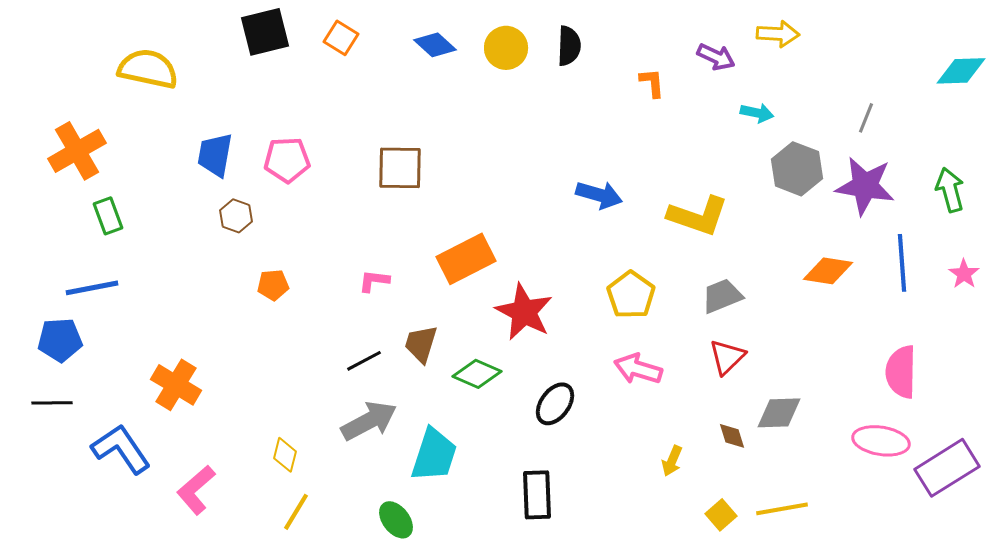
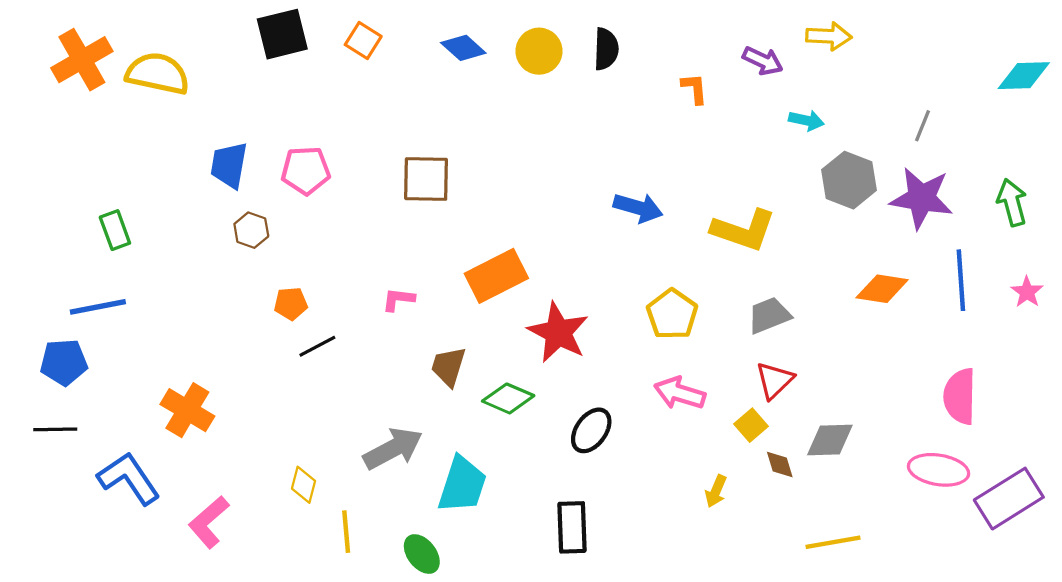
orange cross: (77, 151) -> (82, 60), moved
black line: (364, 361) -> (317, 346), moved
yellow line: (296, 512) -> (346, 532), moved, turned -36
yellow square: (721, 515) -> (751, 425), moved

